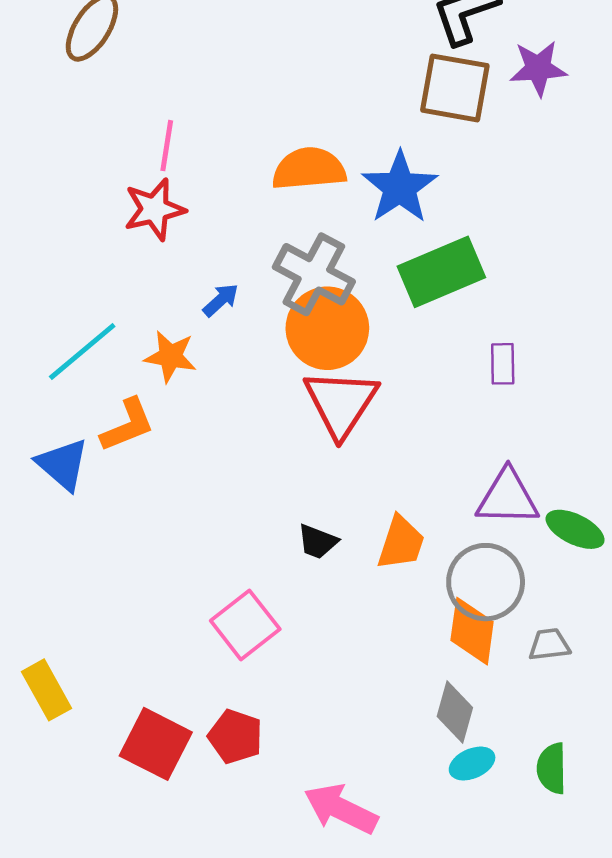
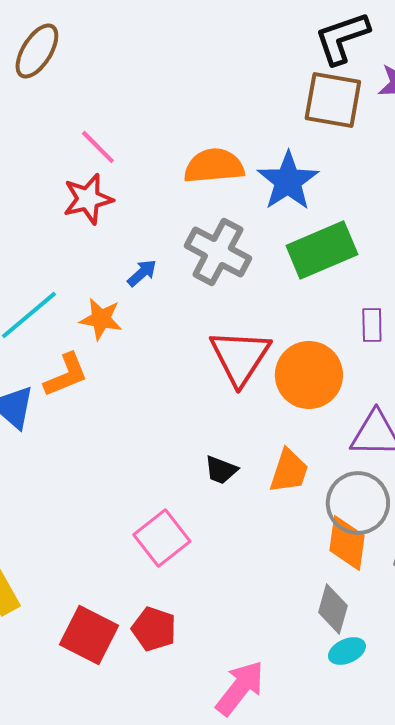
pink line: (167, 146) -> (98, 147), turned -54
orange circle: (327, 328) -> (309, 375), moved
pink arrow: (341, 809) -> (240, 688), turned 102

